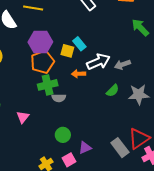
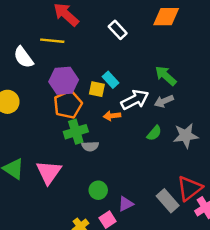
green arrow: (140, 27) -> (166, 76), moved
pink triangle: (23, 117) -> (49, 172), size x1.6

